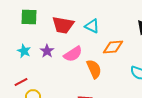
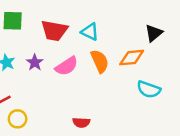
orange diamond: (113, 47) -> (132, 58), moved
orange semicircle: (94, 69) -> (100, 61), moved

